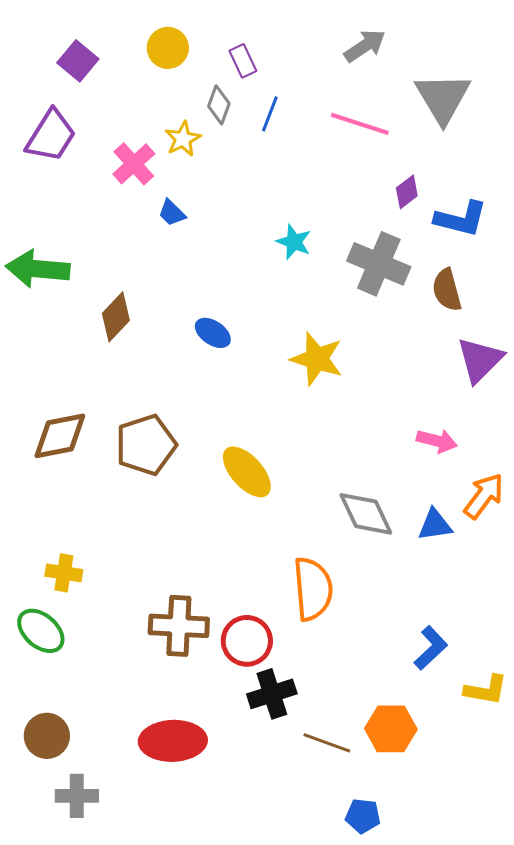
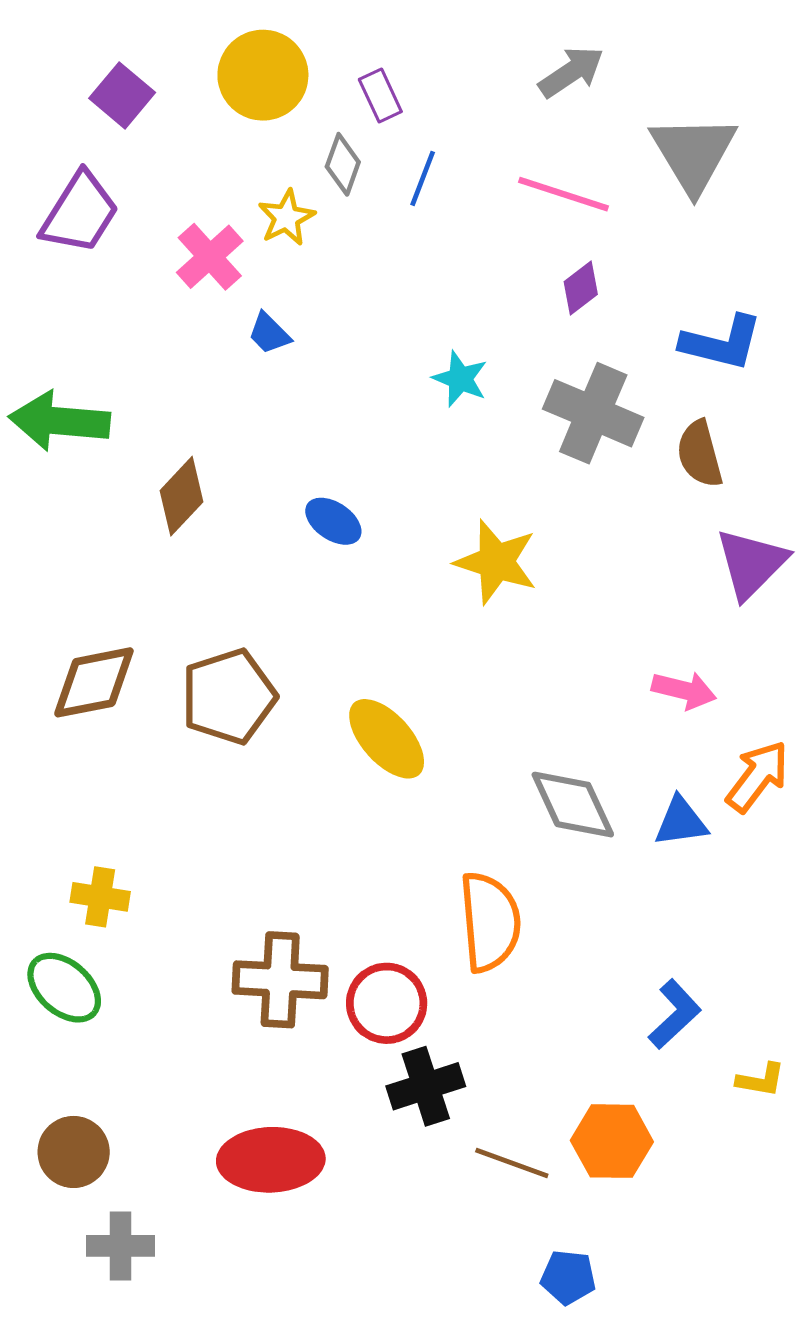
yellow circle: (168, 48) -> (263, 75), size x1.4
purple diamond: (407, 192) -> (581, 288), moved
yellow L-shape: (486, 690) -> (761, 1080), size x0.7

